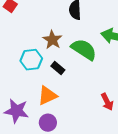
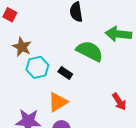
brown star: (52, 40) -> (22, 47), moved

